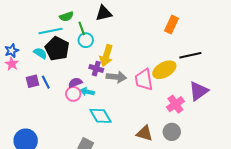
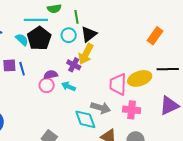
black triangle: (104, 13) -> (89, 34), moved, turned -36
green line: (82, 28) -> (76, 17), moved
gray arrow: (116, 77) -> (101, 108), moved
cyan arrow: (87, 92) -> (69, 86), moved
pink cross: (175, 104) -> (132, 110), moved, turned 30
cyan diamond: (100, 116) -> (85, 119), moved

